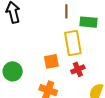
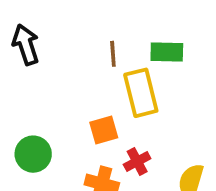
brown line: (66, 11) -> (113, 54), moved
red cross: (78, 69) -> (137, 161), moved

